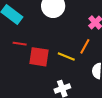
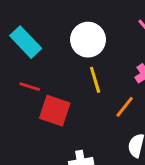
yellow line: (66, 56) -> (95, 80), moved, turned 42

